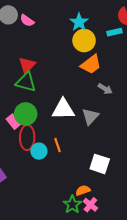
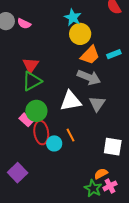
cyan rectangle: (114, 32) -> (114, 54), moved
green triangle: (26, 82) -> (32, 81), turned -35
gray arrow: (105, 89) -> (89, 77), moved, size x1.6
pink cross: (90, 205) -> (110, 186), turned 32

